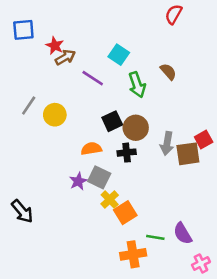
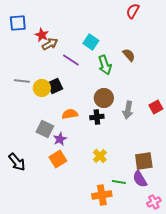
gray line: (29, 106) -> (22, 81), turned 63
black square: (112, 121) -> (55, 86), moved
brown square: (188, 154) -> (144, 161), moved
gray square: (99, 177) -> (45, 129), moved
yellow cross: (110, 200) -> (100, 156), moved
orange square: (125, 213) -> (58, 159), moved

